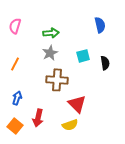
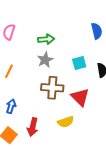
red triangle: (77, 104) -> (80, 97), moved
yellow semicircle: (70, 125) -> (66, 122), moved

